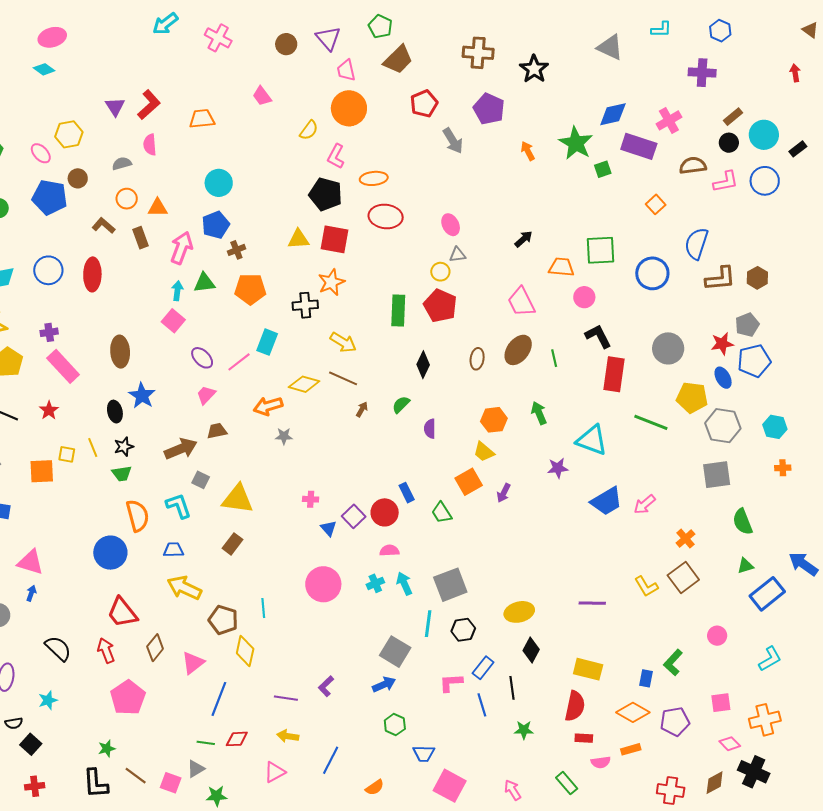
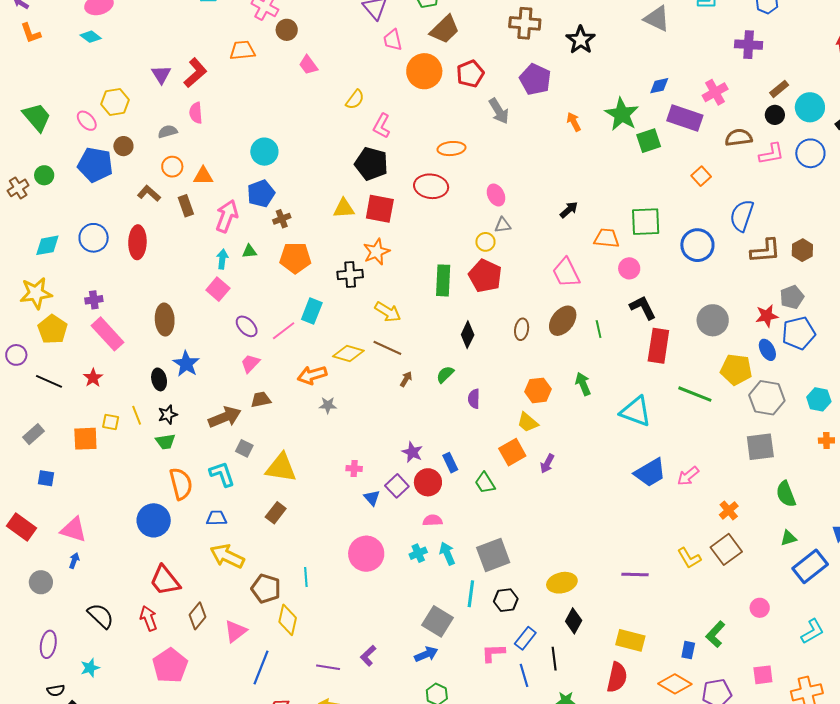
brown circle: (286, 44) -> (287, 30), moved
orange circle: (349, 108) -> (424, 71), moved
blue diamond: (613, 114) -> (659, 86), size x0.7
orange trapezoid: (202, 119) -> (242, 50), moved
green square: (603, 169) -> (649, 141), size x1.4
orange ellipse: (374, 178) -> (451, 149), moved
green triangle: (204, 283) -> (249, 251), size x0.7
purple star: (558, 468) -> (412, 452), moved, turned 30

